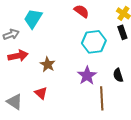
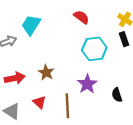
red arrow: (18, 56) -> (15, 78), moved
black semicircle: (118, 75) -> (117, 95), moved
brown line: (102, 98) -> (67, 106), moved

